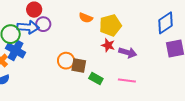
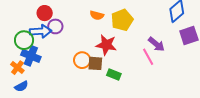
red star: (108, 45) -> (106, 45), moved, size x1.5
purple arrow: (128, 53) -> (156, 44), moved, turned 30
pink line: (127, 81) -> (148, 57), moved, turned 60

